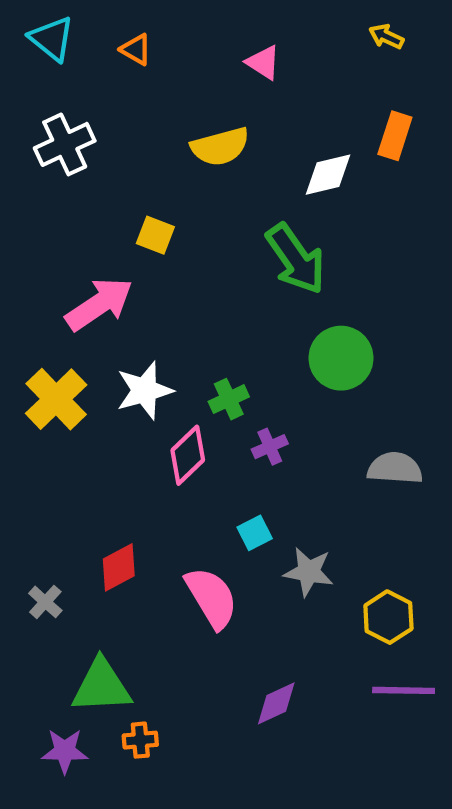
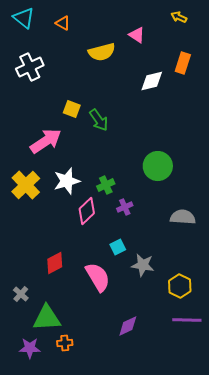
pink triangle: (263, 62) -> (137, 35), moved
yellow semicircle: (220, 147) -> (102, 52), moved
green arrow: (296, 259) -> (99, 120), moved, size x0.7
gray cross: (45, 602) -> (21, 294), moved

